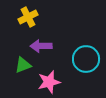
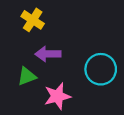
yellow cross: (28, 17) -> (33, 20), turned -30

